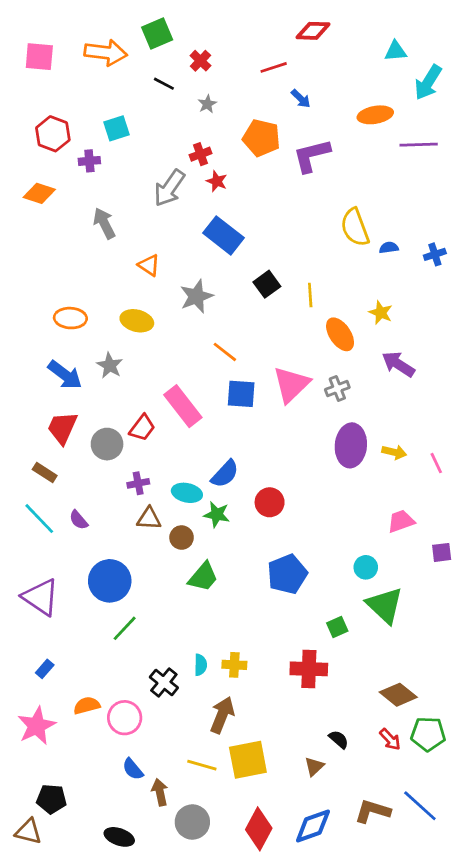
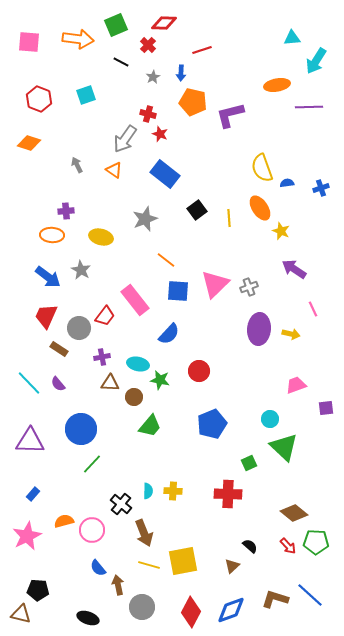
red diamond: (313, 31) -> (164, 23), moved
blue arrow: (301, 99) -> (181, 73), moved, turned 49
red cross: (200, 154) -> (148, 114), turned 35
purple cross: (89, 161) -> (66, 211), moved
gray arrow: (104, 223) -> (77, 165), size x0.7
orange triangle: (149, 265) -> (114, 170), moved
orange ellipse: (340, 334) -> (260, 208), moved
pink line: (436, 463) -> (313, 309), moved
brown rectangle: (45, 472) -> (59, 349), moved
blue semicircle: (225, 474) -> (169, 334), moved
purple triangle: (41, 597) -> (30, 441), turned -32
brown arrow: (222, 715) -> (144, 533), moved, turned 136

